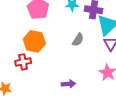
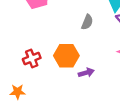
orange hexagon: (34, 41) -> (66, 56), moved

